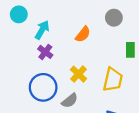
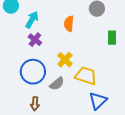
orange semicircle: (83, 34) -> (69, 24), turned 147
yellow trapezoid: (113, 80) -> (86, 76), moved, turned -85

